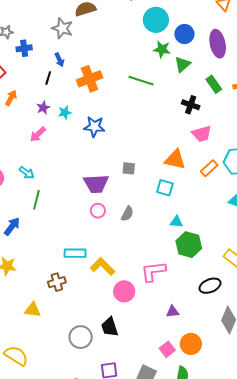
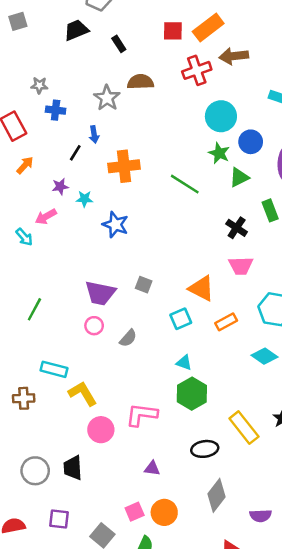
orange rectangle: (209, 168) -> (226, 322), moved
cyan arrow: (27, 173) -> (24, 237), moved
cyan square: (165, 188) -> (181, 319), turned 36
green line: (36, 200) -> (34, 309), moved

